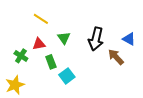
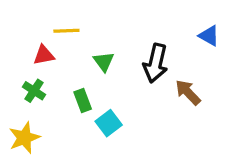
yellow line: (41, 19) -> (66, 31), turned -35
blue triangle: (129, 39) -> (209, 36), moved
red triangle: (39, 44) -> (44, 55), moved

